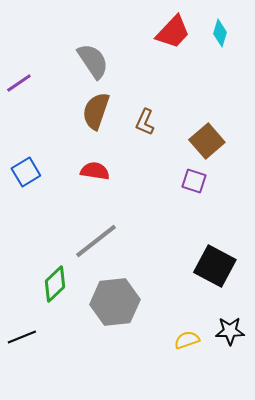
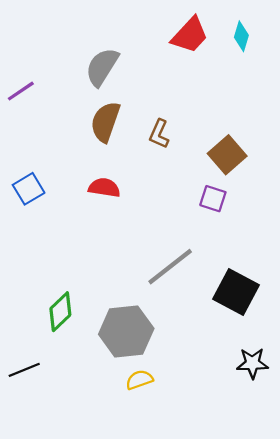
gray semicircle: (93, 61) -> (102, 67), turned -114
gray line: (96, 241) -> (170, 267), moved
yellow semicircle: (187, 340) -> (139, 380), moved

